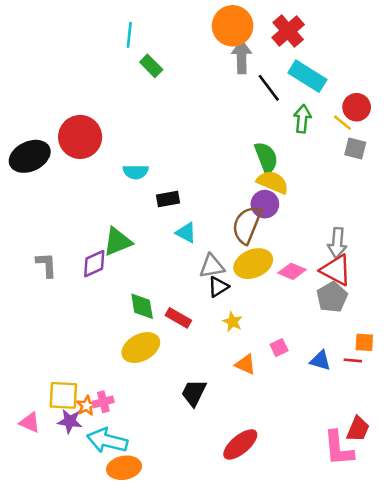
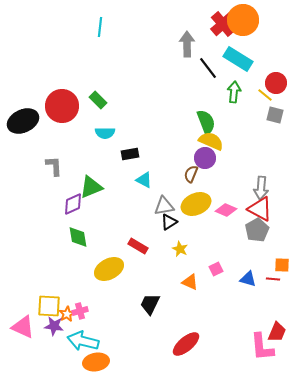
orange circle: (233, 26) -> (243, 20), moved
green rectangle: (151, 66) -> (98, 100), moved
brown semicircle: (247, 225) -> (191, 174), size x0.6
gray L-shape: (46, 265) -> (54, 166), moved
green diamond: (142, 306) -> (78, 237), moved
pink triangle: (30, 422) -> (23, 327), size x1.4

